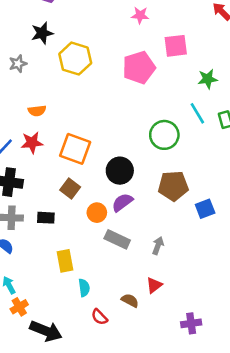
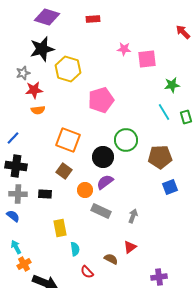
pink star: (140, 15) -> (124, 49), moved
black star: (42, 33) -> (42, 49), size x1.4
pink pentagon: (139, 67) -> (101, 100), moved
green circle: (164, 135) -> (126, 140), moved
red star: (32, 143) -> (34, 90), moved
brown pentagon: (173, 186) -> (160, 157), moved

